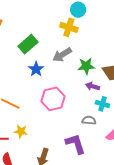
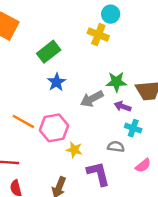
gray arrow: (62, 55) -> (92, 99), moved
pink hexagon: (53, 99) -> (54, 128), moved
yellow star: (21, 131) -> (74, 150), moved

